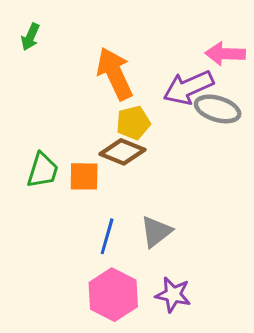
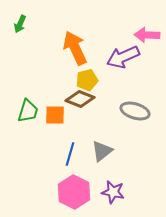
gray ellipse: (218, 109) -> (135, 111), moved

